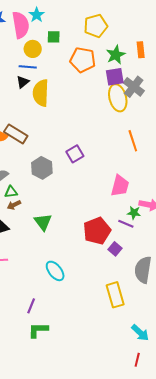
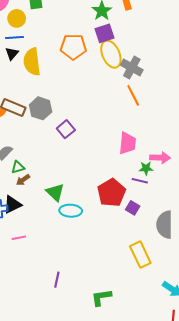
orange pentagon: (83, 60) -> (73, 47), moved
gray cross: (134, 87) -> (132, 67), moved
purple square: (75, 154) -> (66, 129), moved
gray hexagon: (42, 168) -> (41, 108), moved
cyan ellipse: (55, 271) -> (71, 211), moved, turned -40
green L-shape: (38, 330) -> (101, 297), moved

